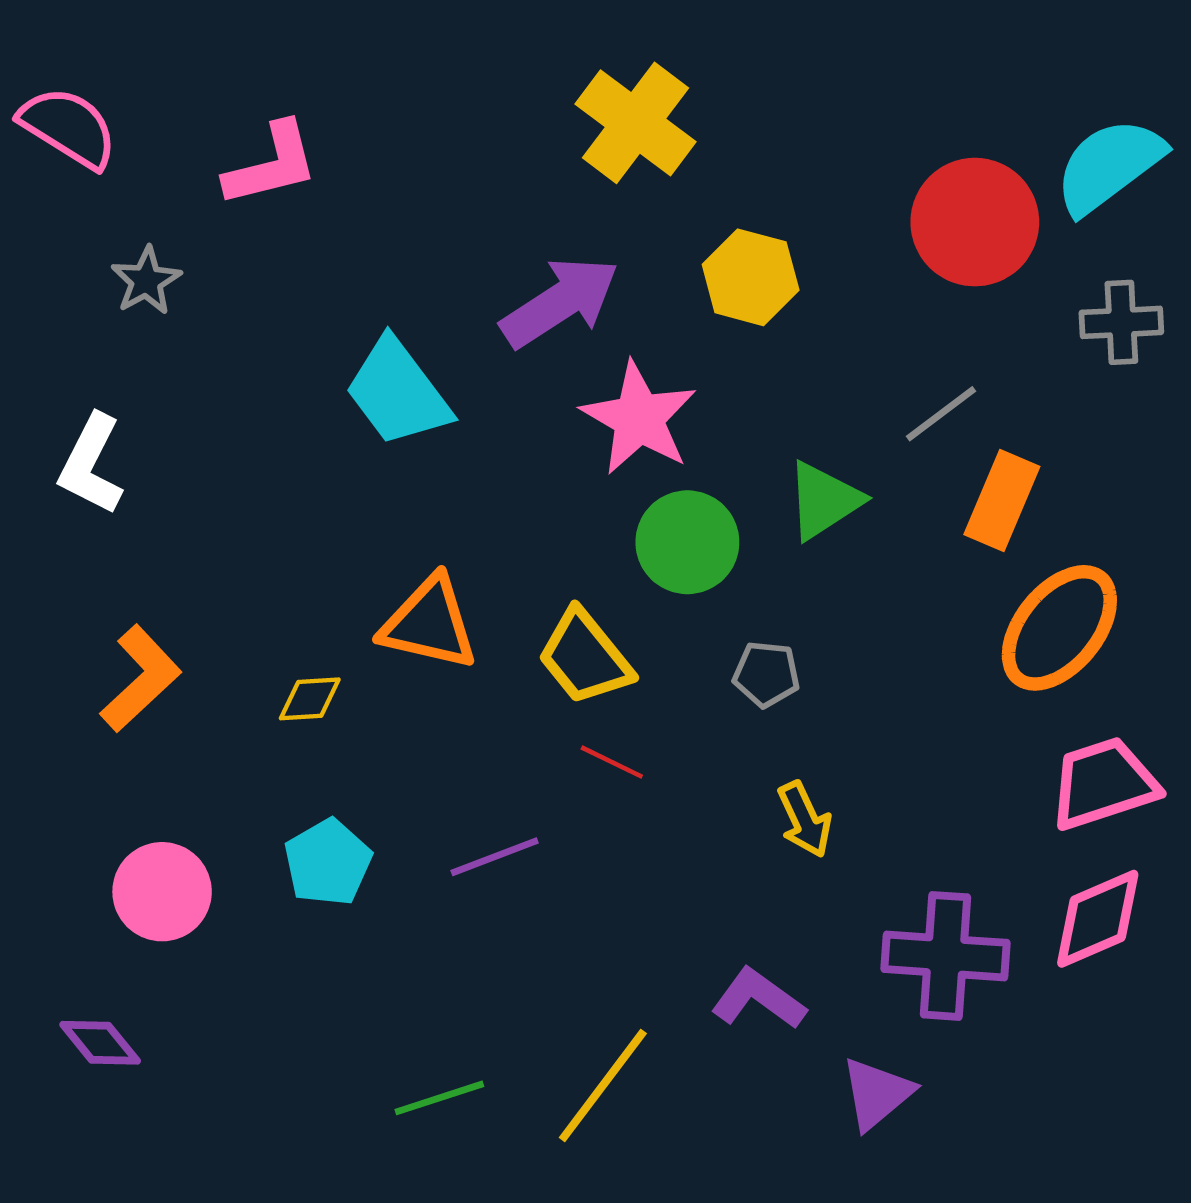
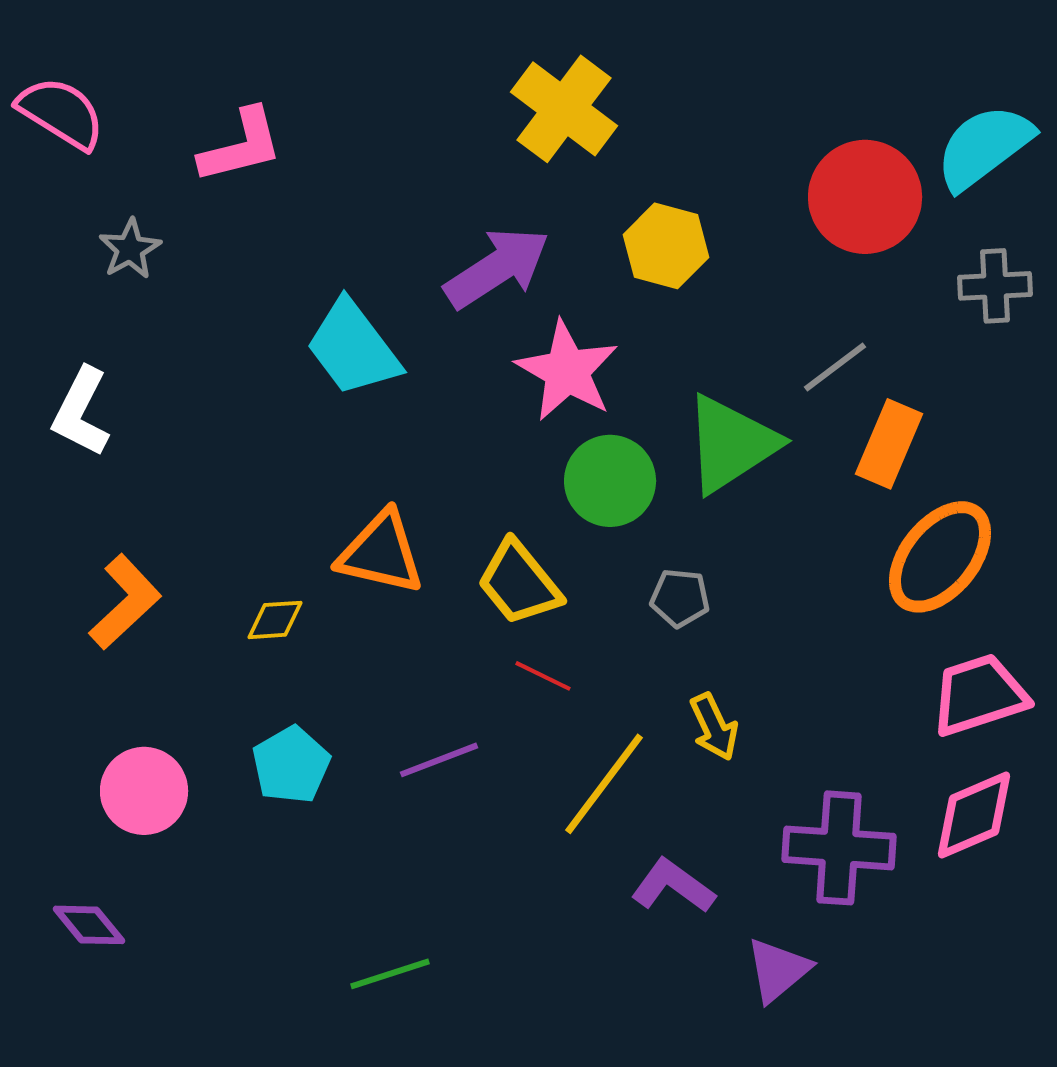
green triangle: (824, 501) -> (731, 444), size x1.4
yellow line: (603, 1086) -> (604, 784), moved

